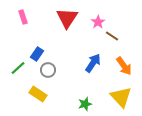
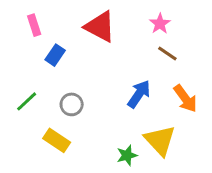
red triangle: (67, 18) -> (100, 27), turned -35
pink star: (98, 22) -> (160, 24), moved
blue rectangle: (37, 54) -> (55, 55), moved
yellow triangle: (121, 97) -> (160, 140), moved

